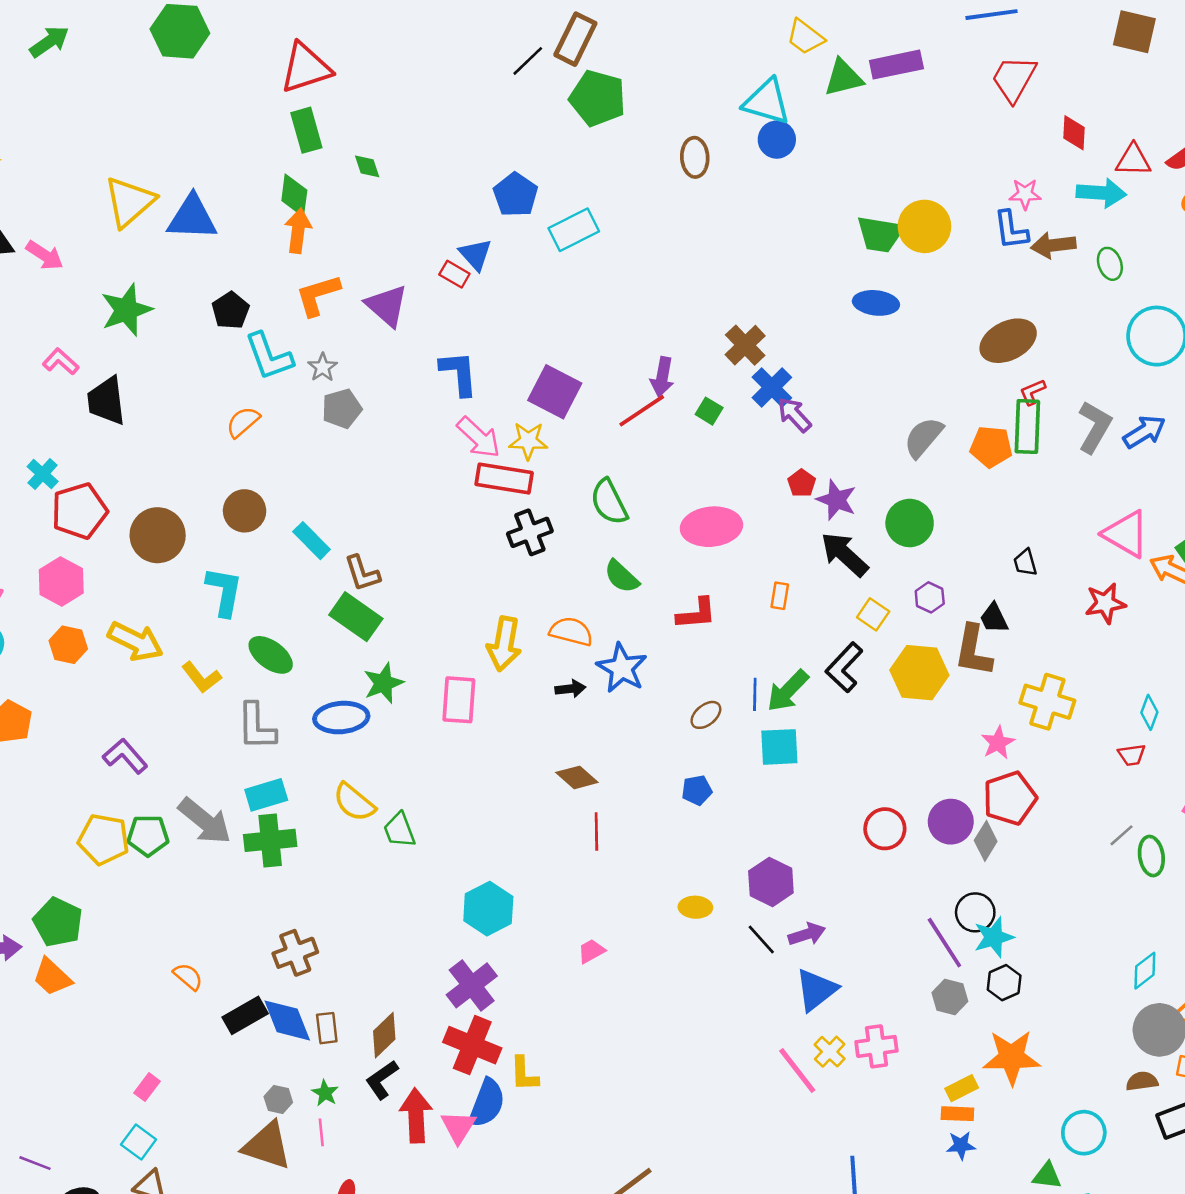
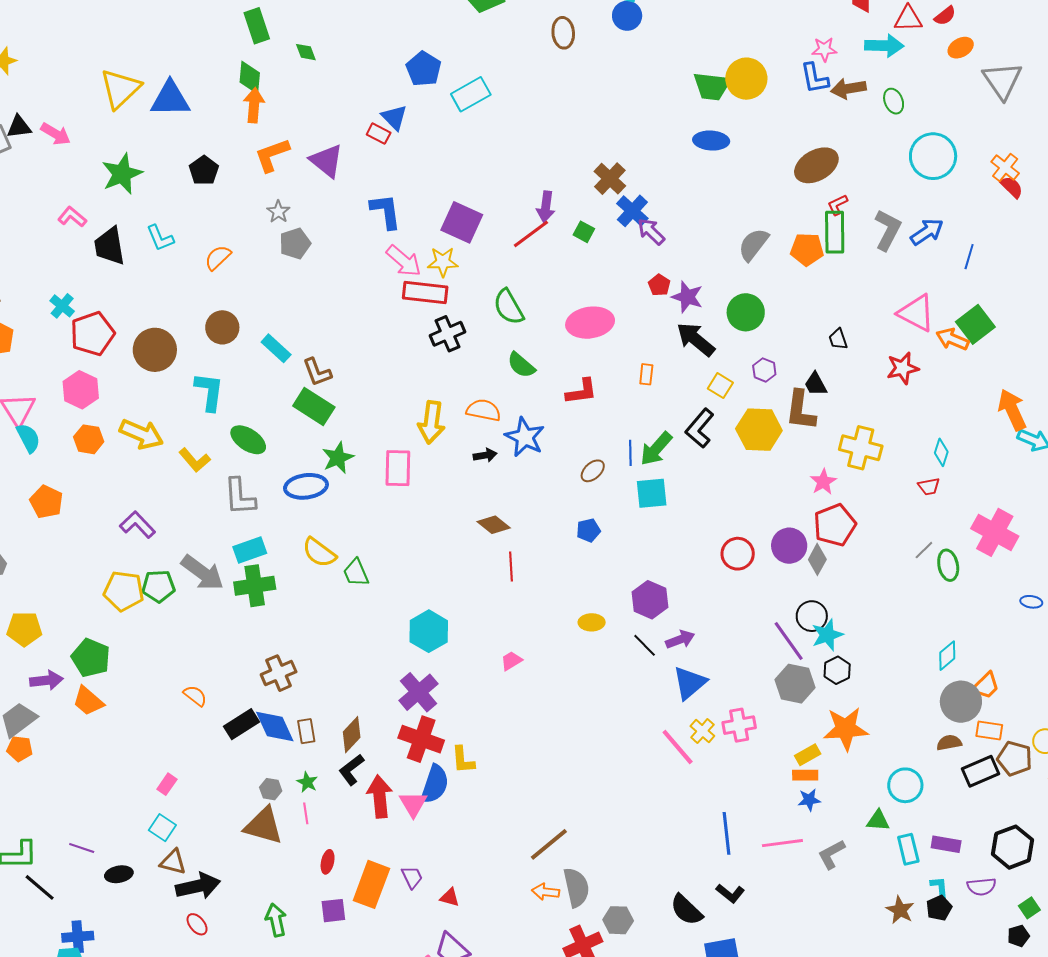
cyan L-shape: (269, 356) -> (160, 238), moved, size x0.7
gray hexagon: (950, 997) -> (795, 684), size x1.4

